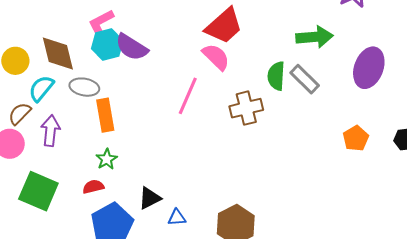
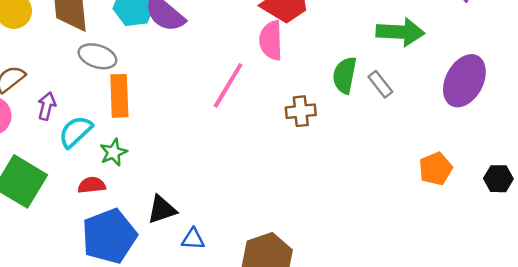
pink semicircle: (216, 57) -> (271, 40), turned -144
gray rectangle: (305, 79) -> (380, 84), size x0.7
cyan semicircle: (41, 88) -> (75, 132), moved
brown cross: (246, 108) -> (301, 111), size x0.7
purple arrow: (50, 131) -> (47, 106), size x0.7

